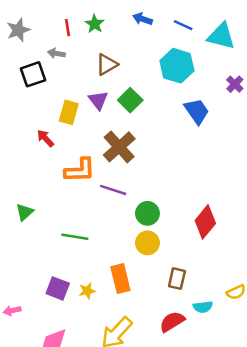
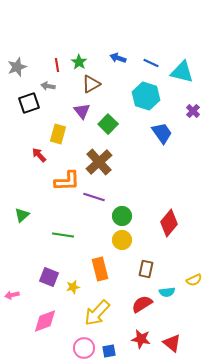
brown triangle: (107, 64) -> (91, 84), moved
purple triangle: (98, 100) -> (82, 111), moved
yellow star: (87, 291) -> (73, 287), moved

